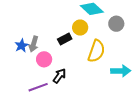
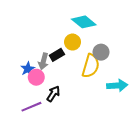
gray circle: (116, 24) -> (101, 52), moved
gray arrow: (34, 44) -> (43, 61), moved
blue star: (21, 46) -> (28, 69), moved

